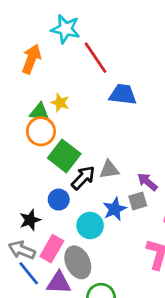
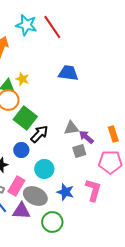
red line: (96, 58) -> (52, 27), moved
gray triangle: (109, 170) -> (71, 128), moved
blue star: (115, 209) -> (65, 192), moved, turned -30
gray ellipse: (78, 262) -> (35, 196), turned -40

